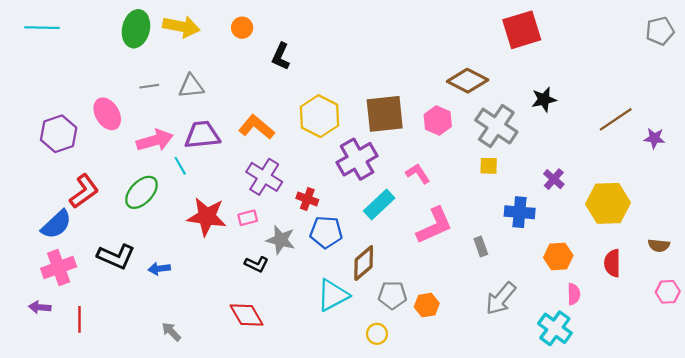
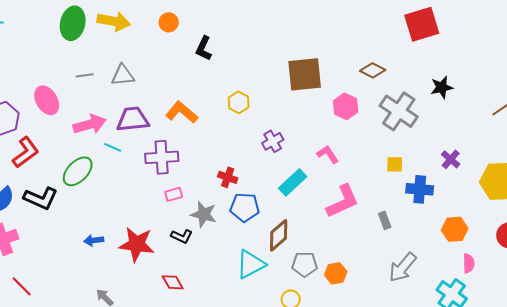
brown diamond: (468, 81) -> (373, 70), size x0.7
brown square: (385, 114) -> (305, 74), moved
yellow hexagon: (319, 116) -> (239, 102), size x0.6
purple cross: (357, 159) -> (273, 141), size x0.6
cyan line: (180, 166) -> (113, 147), turned -36
yellow square: (489, 166) -> (395, 164), moved
purple cross: (264, 177) -> (162, 157), moved, turned -36
red L-shape: (84, 191) -> (26, 152), moved
red star: (207, 217) -> (137, 244), moved
black L-shape: (116, 256) -> (41, 198), moved
red diamond: (247, 315) -> (173, 282), size x0.7
red line: (80, 319) -> (22, 286), turned -45

